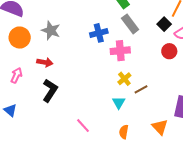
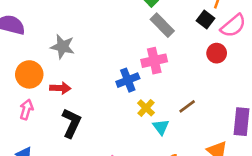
blue cross: (99, 33) -> (128, 80), moved
orange circle: (20, 38) -> (29, 74), moved
yellow cross: (124, 79) -> (146, 108), moved

